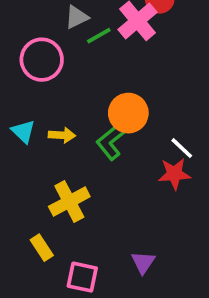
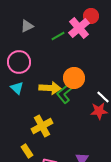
gray triangle: (77, 17) -> (27, 26), moved
pink circle: (42, 60) -> (19, 62), moved
yellow arrow: (62, 135) -> (50, 88), moved, size x1.5

